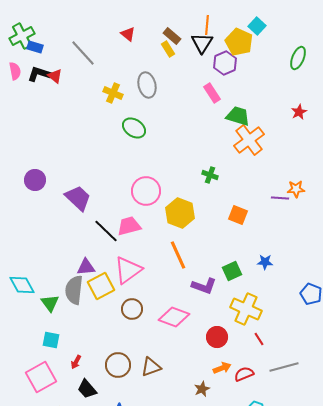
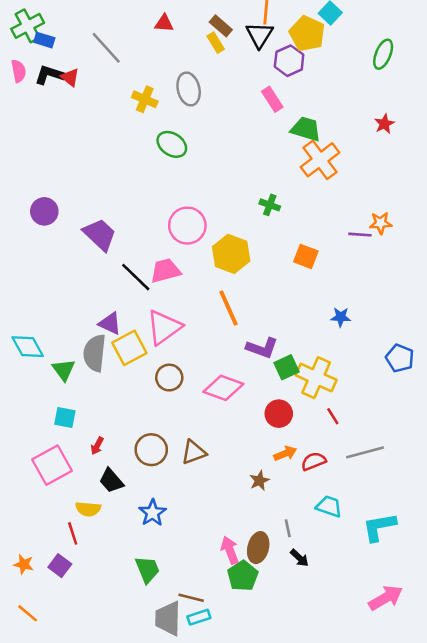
red triangle: (128, 34) -> (164, 23), turned -35
purple triangle: (86, 267) -> (110, 323), turned 30
green square: (232, 271) -> (286, 367), moved

